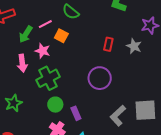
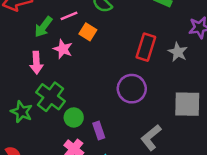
red rectangle: (108, 44) -> (146, 47), size x1.5
green cross: (48, 78) -> (51, 97), moved, turned -30
green star: (14, 103) -> (22, 112), turned -30
gray square: (145, 110) -> (187, 104), moved

